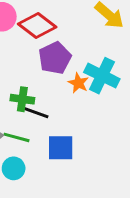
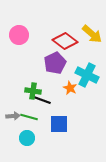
red diamond: (37, 26) -> (65, 41), moved
orange star: (78, 83) -> (70, 88), moved

